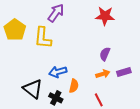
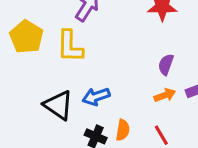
orange semicircle: (74, 86) -> (123, 130), moved
black triangle: (33, 89) -> (58, 105), moved

